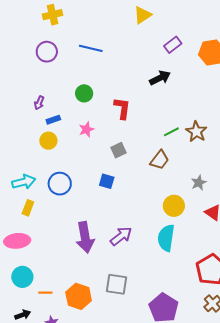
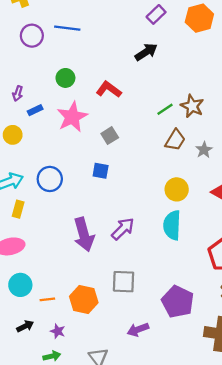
purple circle: (47, 52) -> (32, 36), moved
red L-shape: (122, 108) -> (109, 89), turned -55
pink star: (86, 129) -> (72, 117), size x1.8
yellow circle: (48, 141) -> (13, 135), moved
brown trapezoid: (160, 160) -> (175, 140), moved
gray star: (199, 183) -> (204, 150), moved

